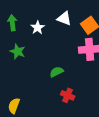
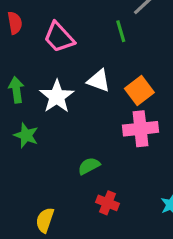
white star: (38, 28) -> (57, 96), size x1.5
yellow semicircle: (14, 106) -> (45, 220), moved

